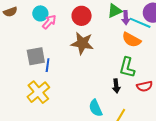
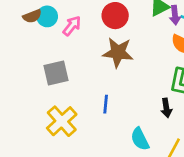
brown semicircle: (10, 12) -> (32, 16), moved
cyan circle: (40, 13) -> (47, 16), moved
blue line: (48, 65) -> (106, 104), moved

